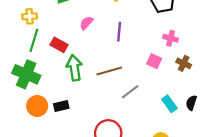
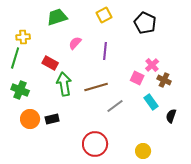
pink cross: (171, 38) -> (152, 65), moved, turned 32
green line: (34, 40) -> (15, 58), moved
green cross: (26, 74) -> (20, 90), size x0.7
cyan rectangle: (169, 104) -> (151, 102), moved

